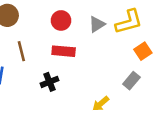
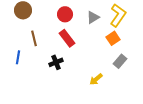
yellow L-shape: (129, 22) -> (118, 15), turned -40
red rectangle: (64, 51) -> (67, 38), turned 48
orange square: (143, 51) -> (113, 38), moved

